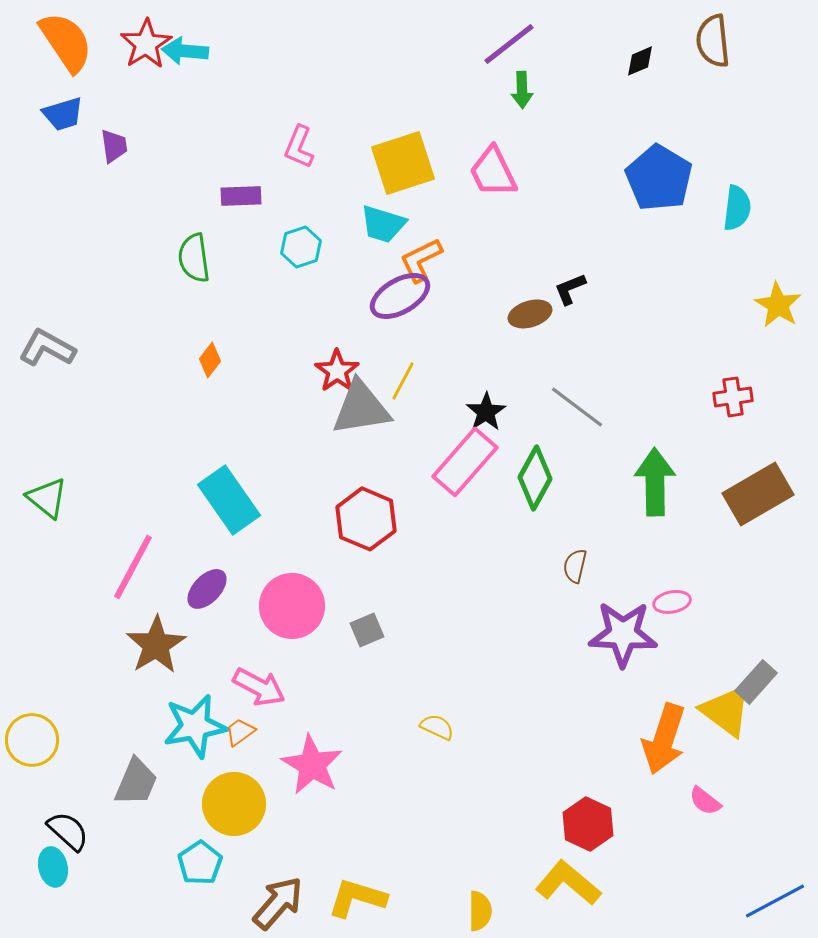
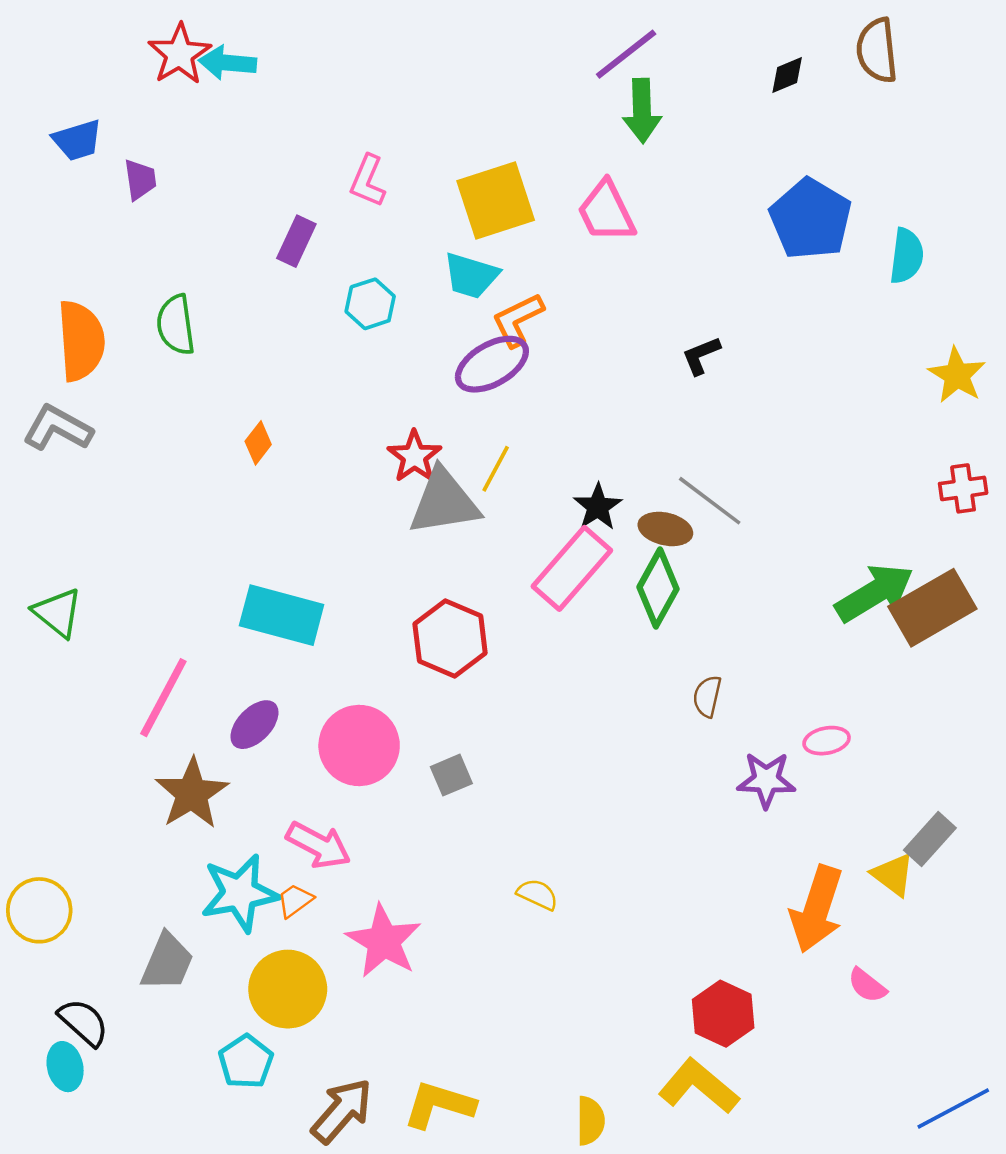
orange semicircle: (66, 42) -> (81, 341), moved, turned 30
green arrow: (522, 90) -> (642, 111), size x1.4
purple rectangle: (241, 196) -> (296, 241), turned -63
green semicircle: (194, 258) -> (176, 325), moved
brown ellipse: (530, 314) -> (665, 529), moved, turned 30
red cross: (733, 397) -> (963, 488), moved
green arrow: (655, 482) -> (875, 593), moved, turned 60
cyan rectangle: (229, 500) -> (282, 615), turned -40
purple star: (623, 634) -> (766, 780), size x0.7
yellow triangle: (726, 711) -> (893, 875), size x0.7

